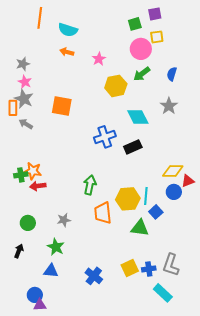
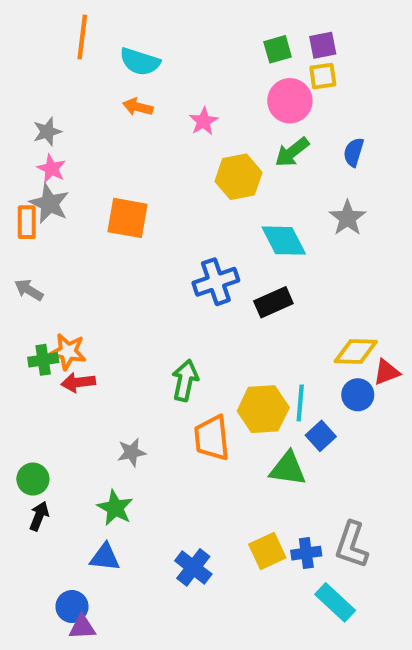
purple square: (155, 14) -> (323, 45), moved
gray arrow: (26, 124) -> (29, 290), moved
green circle: (28, 223) -> (33, 479), moved

